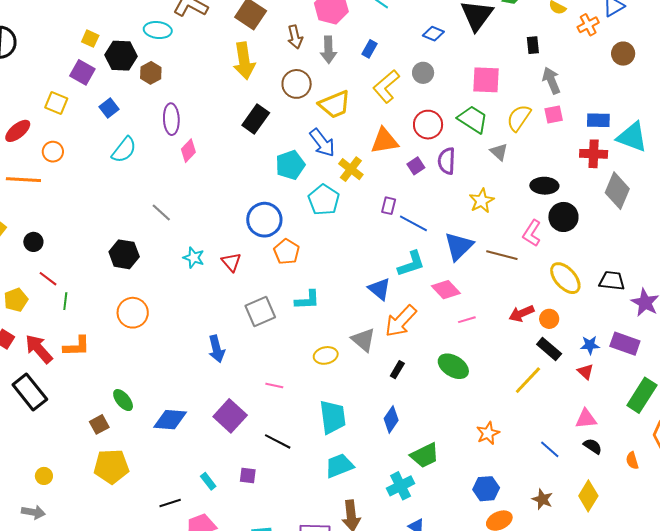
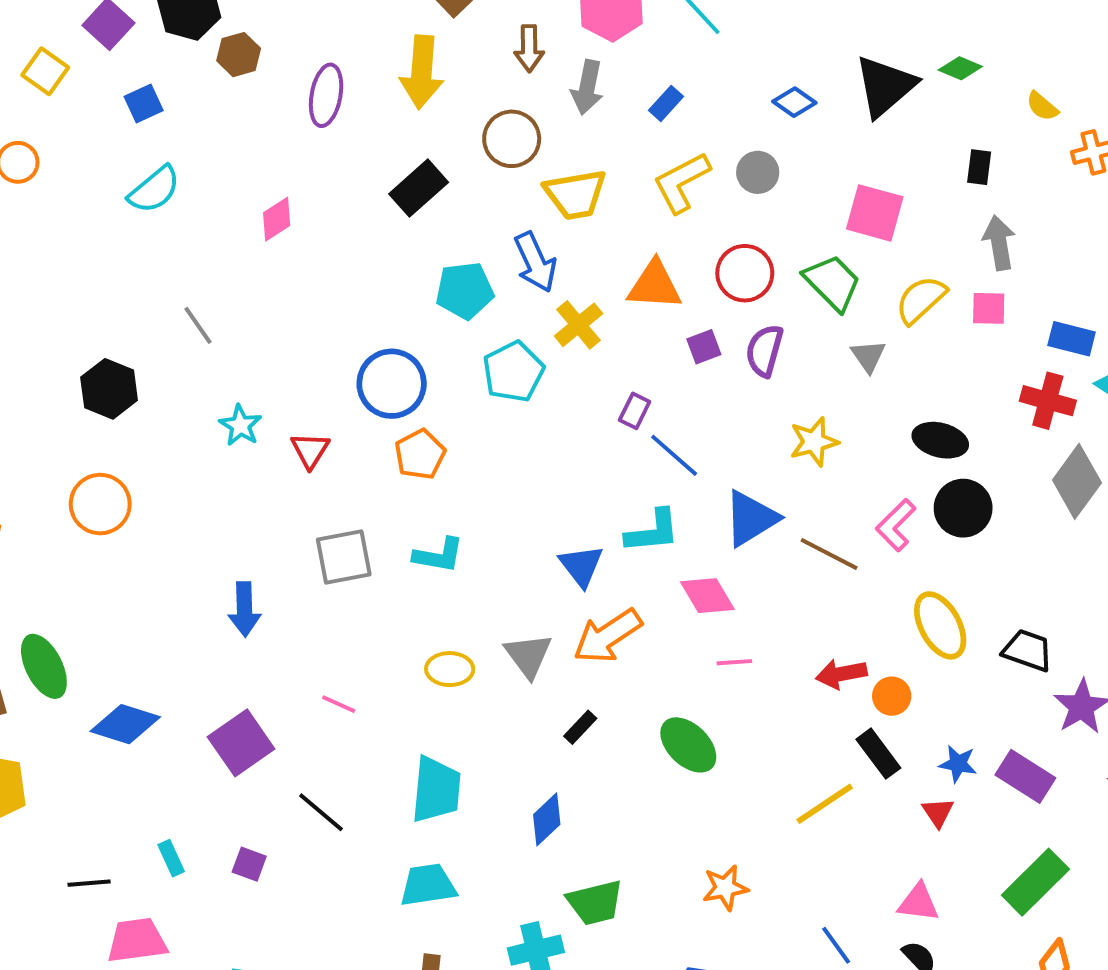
purple ellipse: (171, 119) -> (326, 95), moved
green ellipse: (123, 400) -> (44, 666), size x1.4

